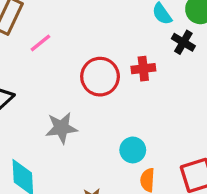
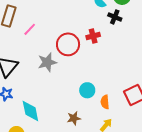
gray star: (61, 128) -> (47, 62), moved
cyan circle: (133, 150) -> (87, 90), moved

